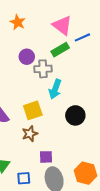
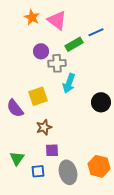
pink triangle: (62, 25) -> (57, 20), moved
yellow square: (33, 110) -> (38, 96), moved
black circle: (75, 115) -> (101, 102), moved
purple square: (46, 157) -> (52, 150), moved

